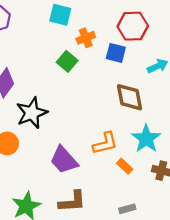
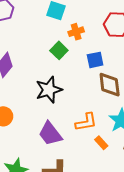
blue square: (116, 53) -> (95, 60), moved, turned -30
black star: (32, 113) -> (49, 90), moved

